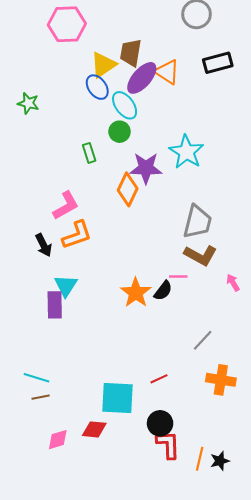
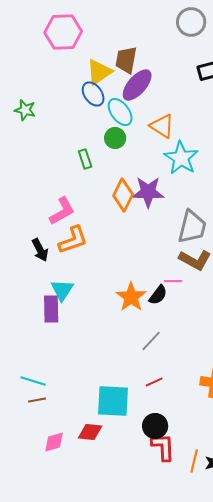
orange triangle: (167, 72) -> (162, 126), moved
purple star: (146, 168) -> (148, 192), moved
gray line: (203, 340) -> (151, 341), moved

